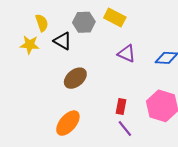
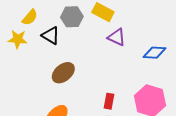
yellow semicircle: (42, 23) -> (30, 17), turned 60
purple triangle: (127, 54) -> (117, 37), moved

